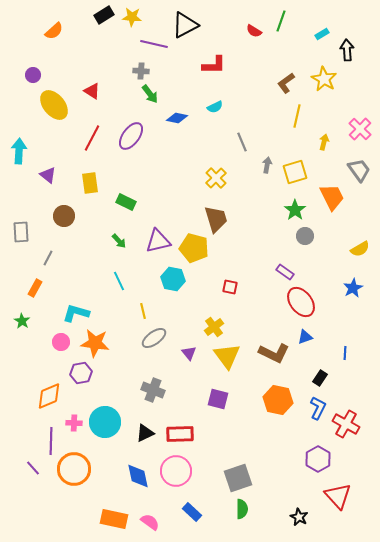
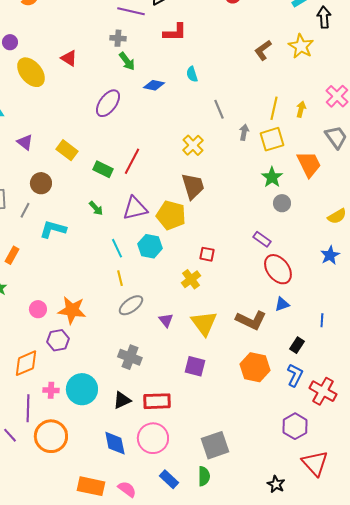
red L-shape: (214, 65) -> (175, 32), moved
cyan semicircle: (215, 107) -> (192, 74), turned 98
yellow line: (297, 116) -> (274, 108), moved
red line: (92, 138) -> (132, 161), moved
yellow rectangle: (90, 183) -> (67, 150), turned -45
gray line: (48, 258) -> (25, 210), moved
cyan line: (119, 281) -> (117, 248), moved
cyan L-shape: (76, 313) -> (53, 229), moved
yellow cross: (214, 327) -> (191, 279), moved
green semicircle: (242, 509) -> (204, 476), moved

